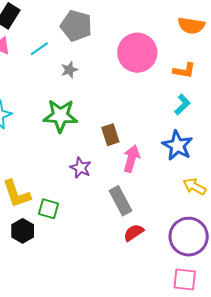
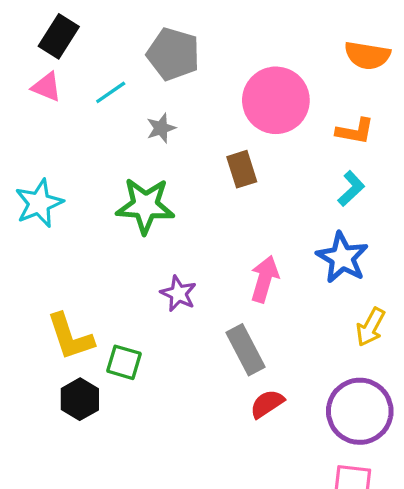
brown rectangle: (110, 135) -> (242, 169), moved
yellow arrow: (195, 187) -> (370, 327), turned -90

